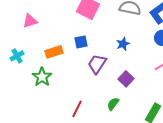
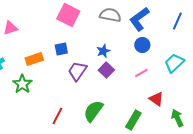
purple square: (126, 79) -> (106, 70), moved
green semicircle: (113, 104) -> (93, 111), size x1.6

